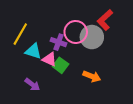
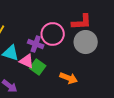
red L-shape: (105, 20) -> (82, 22), turned -140
gray circle: (92, 37) -> (86, 42), moved

